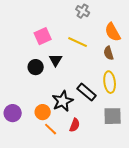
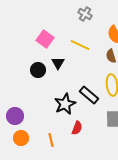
pink square: (43, 36) -> (45, 39), turned -30
orange circle: (43, 112) -> (21, 138), moved
orange line: (51, 129) -> (51, 140), moved, turned 32

